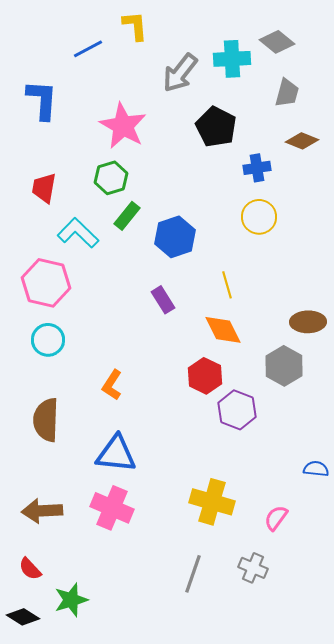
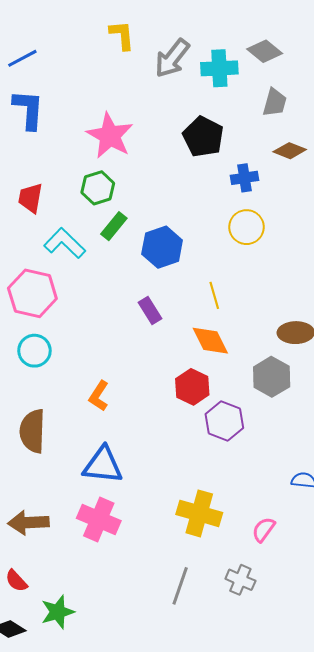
blue line: (88, 49) -> (22, 58), moved
gray arrow: (180, 73) -> (172, 58), moved

